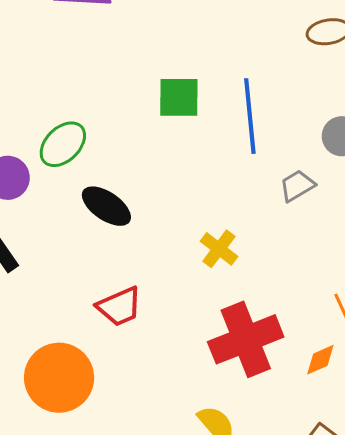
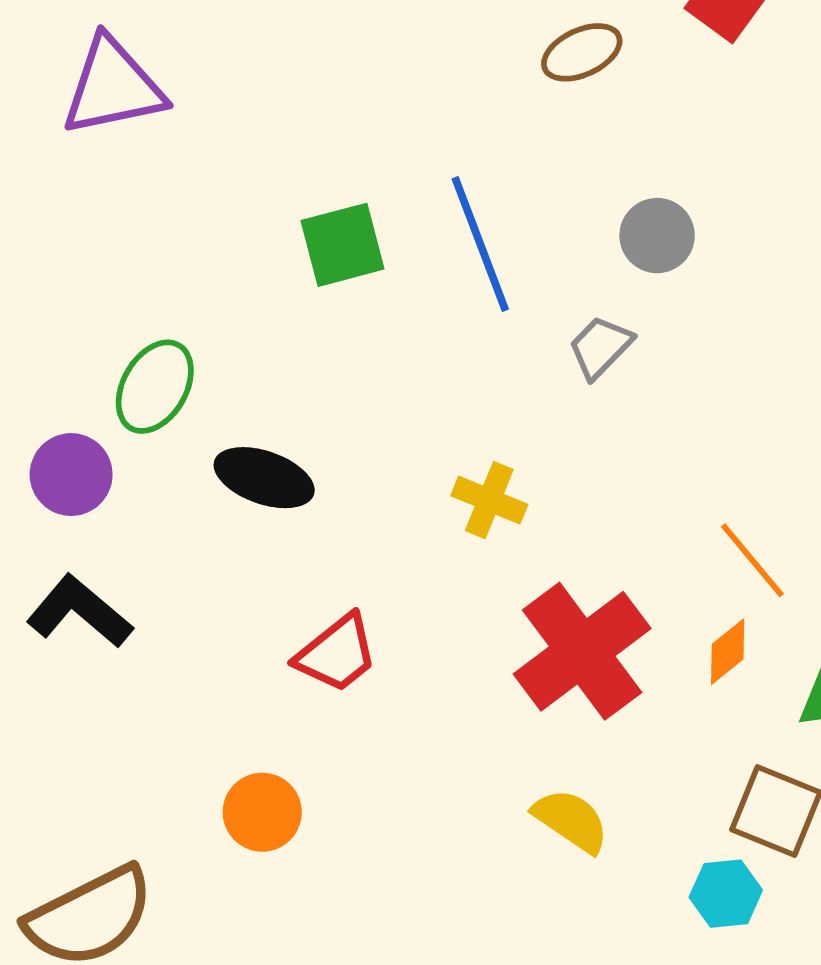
orange circle: (59, 378) -> (262, 812), size x0.6

